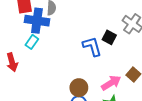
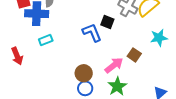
cyan rectangle: (32, 42) -> (46, 40), moved, turned 40

